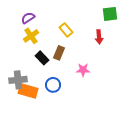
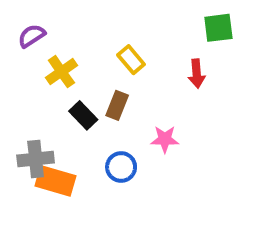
purple semicircle: (28, 18) -> (32, 36), moved
blue circle: (53, 85) -> (121, 167), moved

